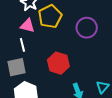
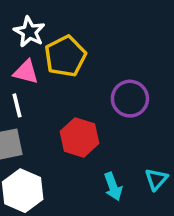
purple circle: (87, 28) -> (130, 99), moved

